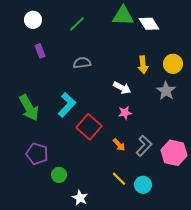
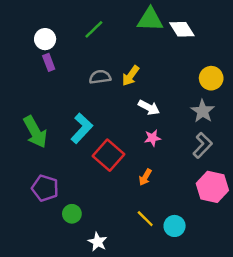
white circle: (33, 20) -> (45, 39), moved
yellow arrow: (143, 65) -> (131, 76), moved, turned 42
orange arrow: (119, 145) -> (145, 177), turned 72
gray L-shape: (144, 146) -> (203, 145), moved

